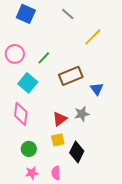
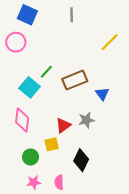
gray line: (68, 14) -> (72, 15), turned 48
yellow line: (93, 37) -> (110, 42), moved
pink circle: (15, 54) -> (16, 42), moved
green line: (44, 58) -> (46, 72), moved
yellow square: (58, 140) -> (52, 144), moved

